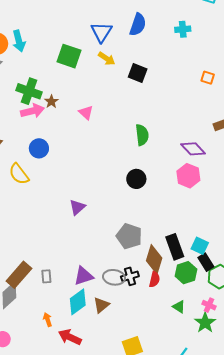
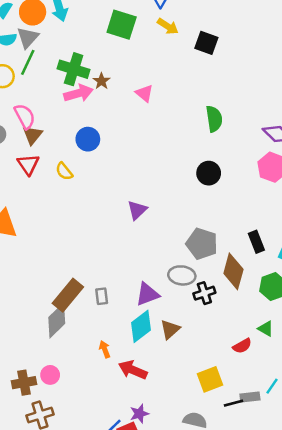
yellow semicircle: (19, 174) -> (64, 171), size x0.7
black rectangle: (175, 247) -> (256, 242), moved, size x0.7
gray ellipse: (114, 277) -> (182, 275), moved
red semicircle: (155, 279) -> (242, 346), moved, turned 49

